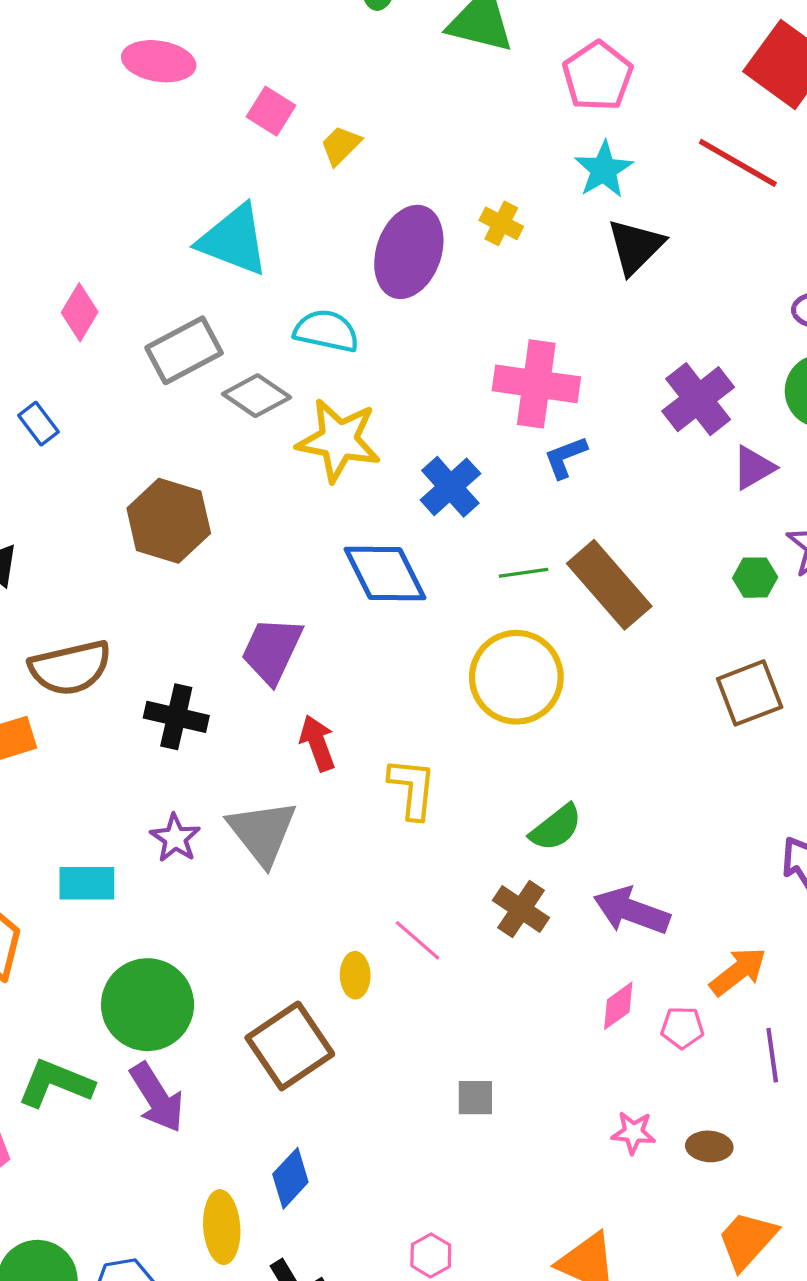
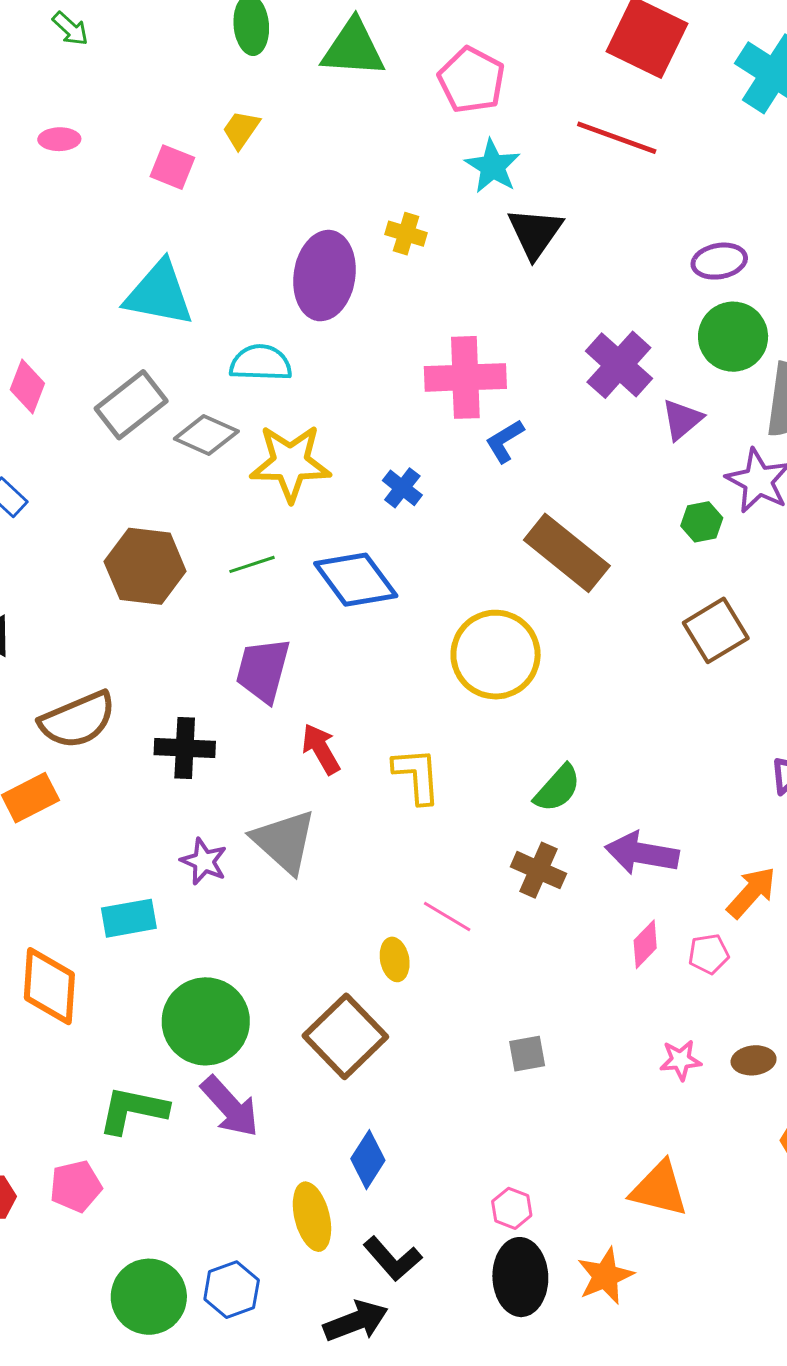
pink ellipse: (159, 61) -> (59, 139), size x0.6
yellow trapezoid: (341, 145) -> (241, 130), moved
blue cross: (450, 487) -> (402, 488), size x0.7
green line: (524, 573) -> (252, 564), moved

